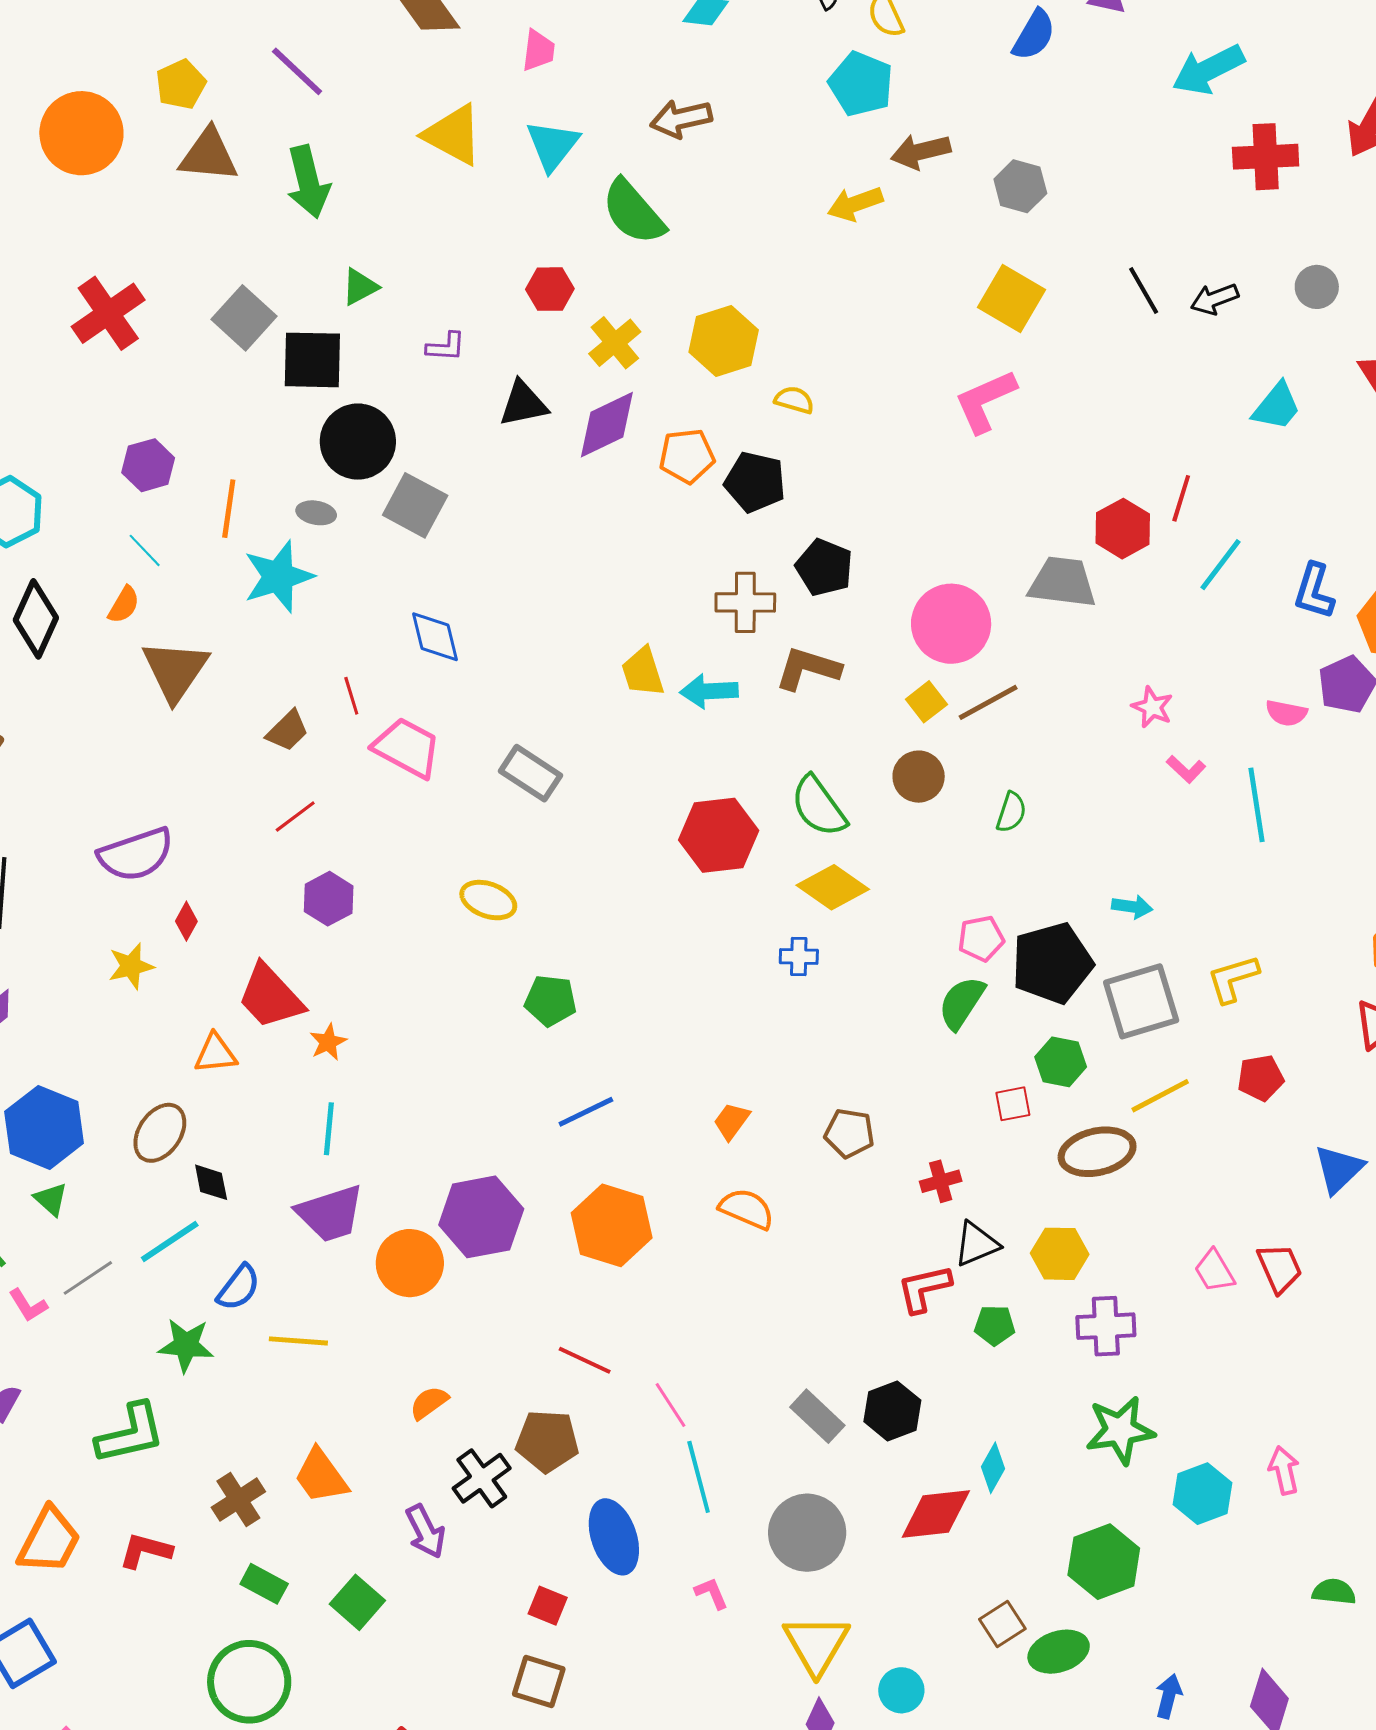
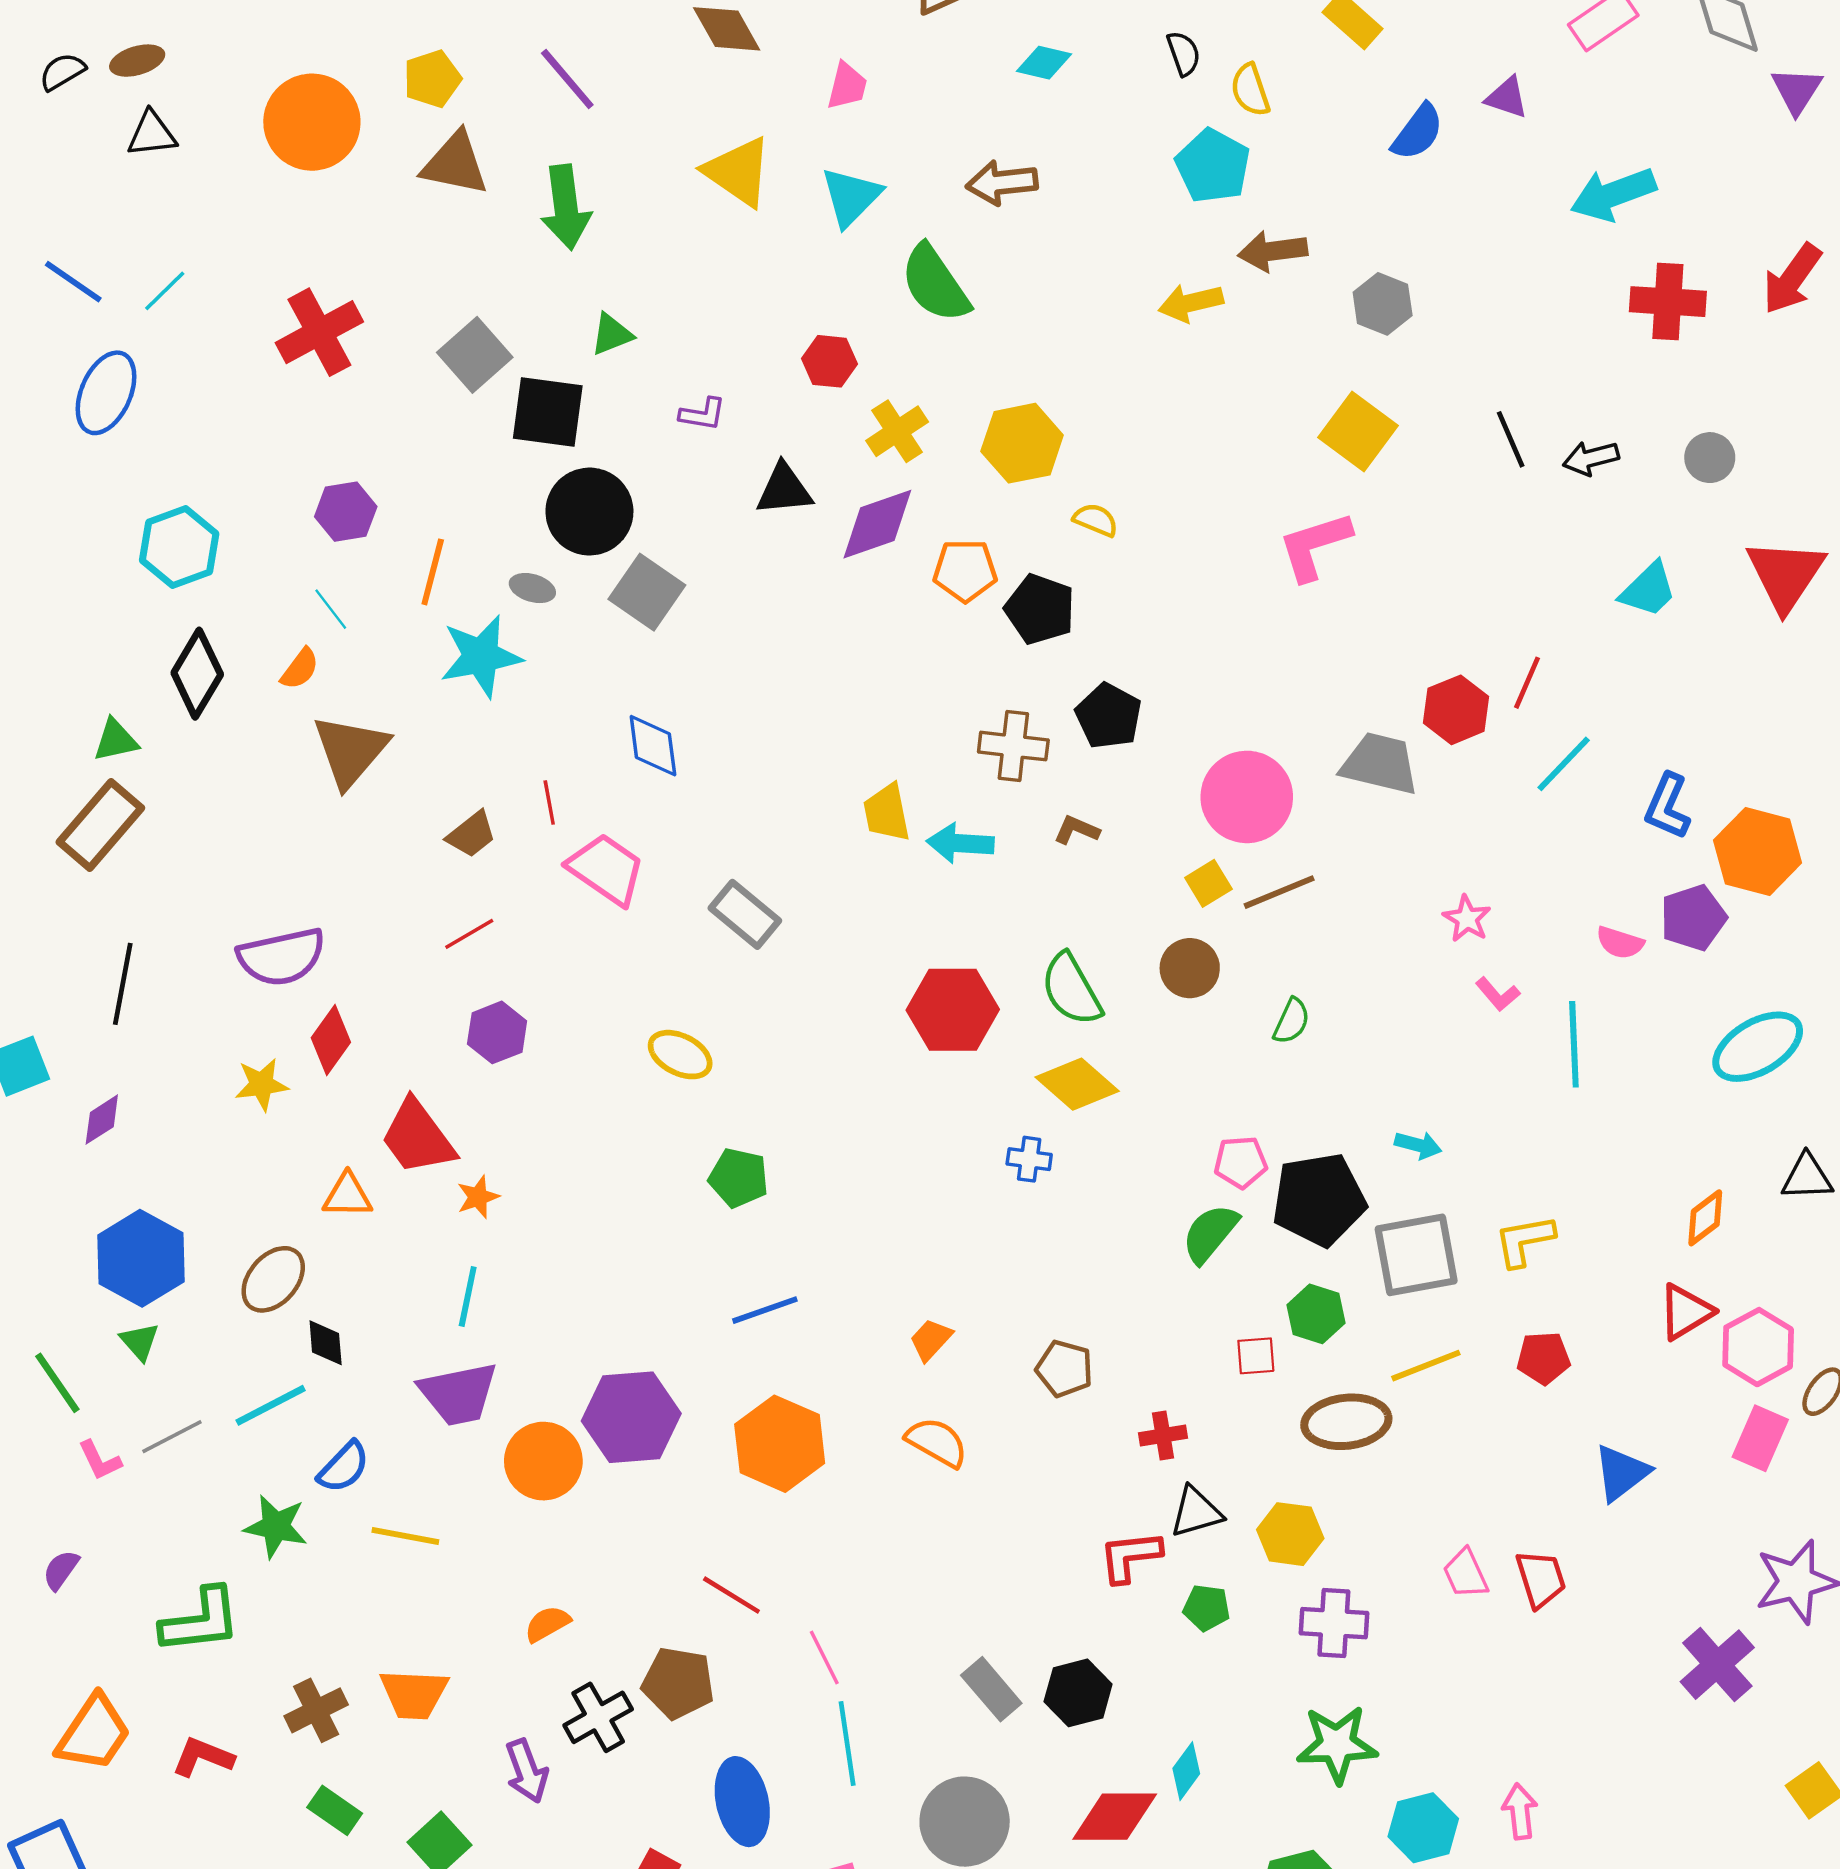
brown L-shape: (808, 669) -> (1077, 830), size x0.6
red diamond: (186, 921) -> (331, 1040), size x1.5
orange trapezoid: (321, 1476) -> (414, 1694), turned -58

